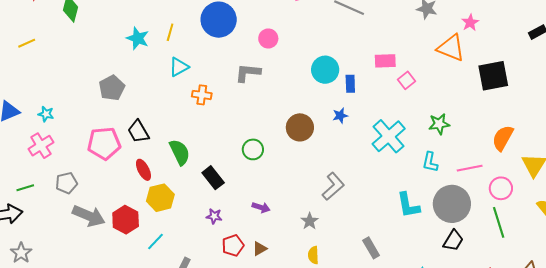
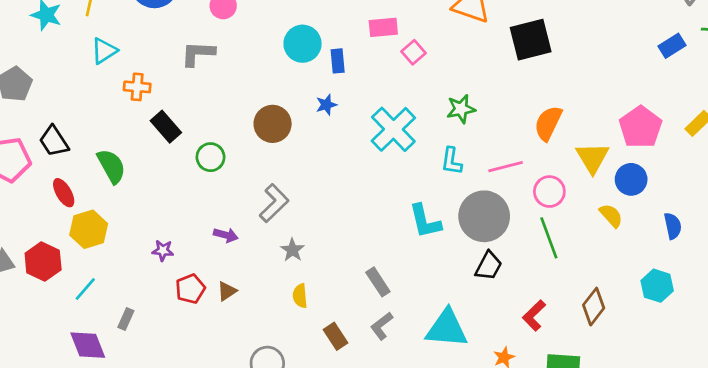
black rectangle: (213, 178) -> (166, 127), moved
gray L-shape: (333, 186) -> (274, 203), moved

